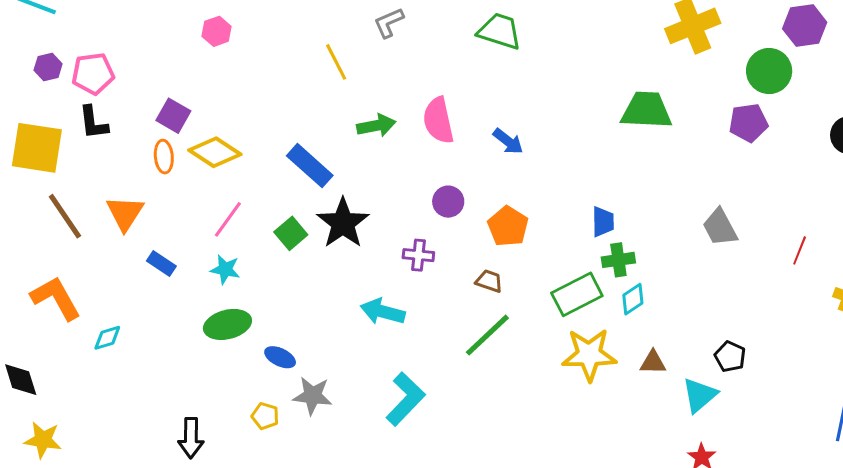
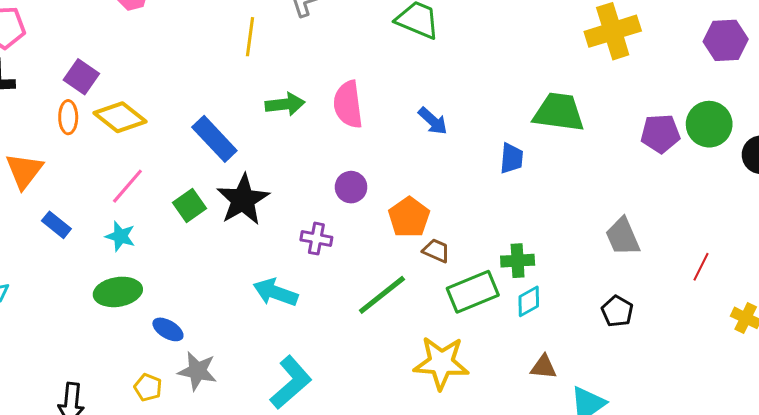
yellow line: (336, 62) -> (250, 37), turned 30
green circle: (769, 71) -> (709, 124), moved
blue arrow: (508, 141) -> (433, 121), moved
blue trapezoid: (603, 222) -> (512, 158), moved
brown trapezoid: (489, 281) -> (436, 250), moved
green line: (487, 335) -> (382, 295), moved
yellow star: (589, 355) -> (441, 363), moved
black pentagon: (730, 356) -> (617, 311), moved

